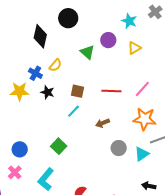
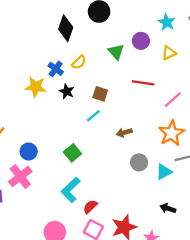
red line: (111, 91) -> (143, 83), moved
orange star: (145, 119) -> (171, 133), turned 30
pink cross: (15, 172) -> (20, 177), size x1.5
cyan L-shape: (46, 179) -> (71, 190), moved

